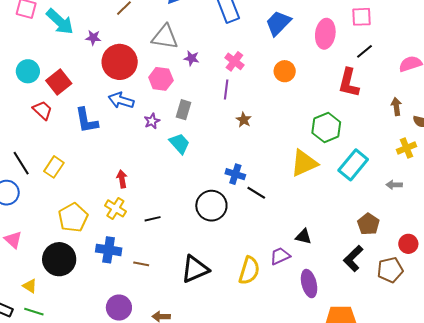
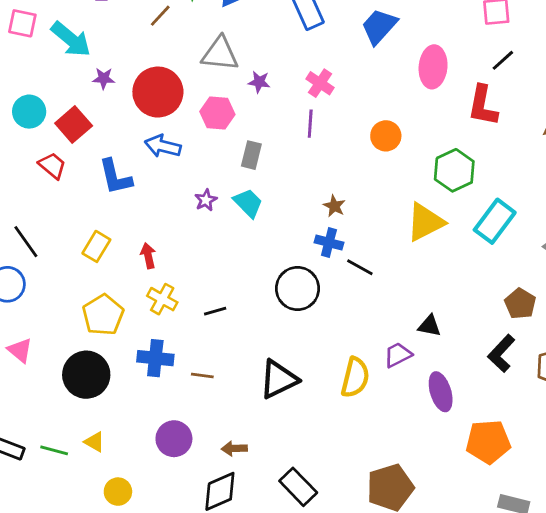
pink ellipse: (325, 34) -> (433, 67), moved
purple star: (93, 38) -> (104, 78), moved
orange circle: (285, 71) -> (386, 136), moved
brown star: (244, 120) -> (334, 206), moved
purple star: (152, 121) -> (206, 200), moved
yellow rectangle: (54, 167) -> (96, 246), moved
red arrow: (122, 179) -> (148, 256), moved
yellow triangle: (30, 286) -> (94, 442), moved

